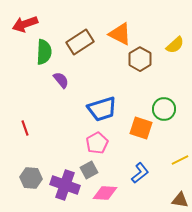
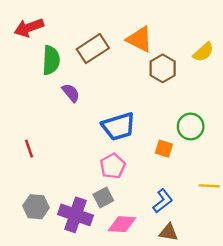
orange square: (141, 128) -> (164, 149), size x0.7
yellow line: (180, 160) -> (209, 186), turned 30
brown triangle: (180, 200) -> (168, 232), moved

